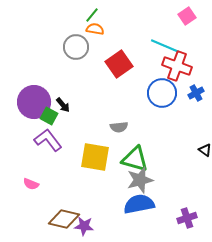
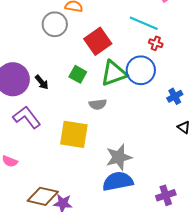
red cross: (177, 66) -> (156, 43), size x0.5
blue cross: (196, 93) -> (175, 96), moved
green square: (49, 116) -> (78, 74), moved
green triangle: (135, 159) -> (114, 73), moved, turned -36

